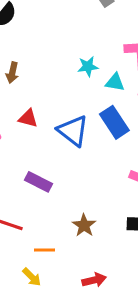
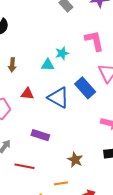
cyan triangle: (115, 82) -> (48, 65), moved
orange line: (45, 250) -> (61, 183), moved

